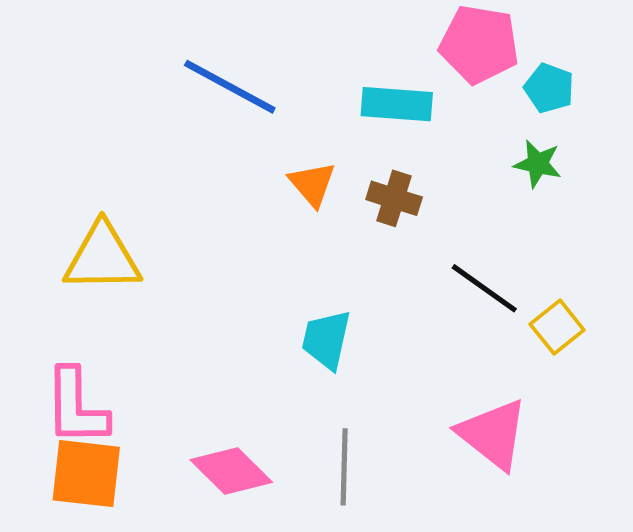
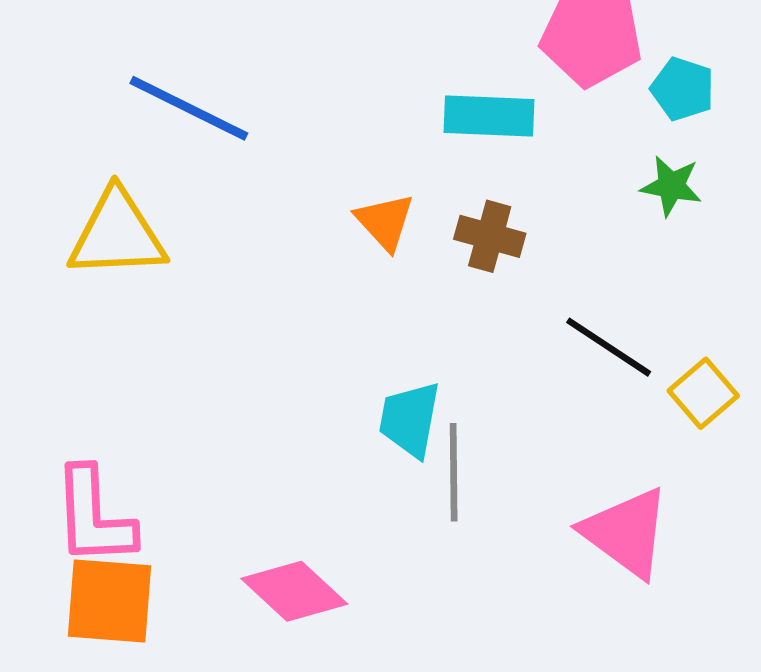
blue line: (230, 87) -> (189, 108), moved
yellow triangle: (102, 258) -> (117, 234), moved
gray line: (344, 467) -> (454, 472), moved

